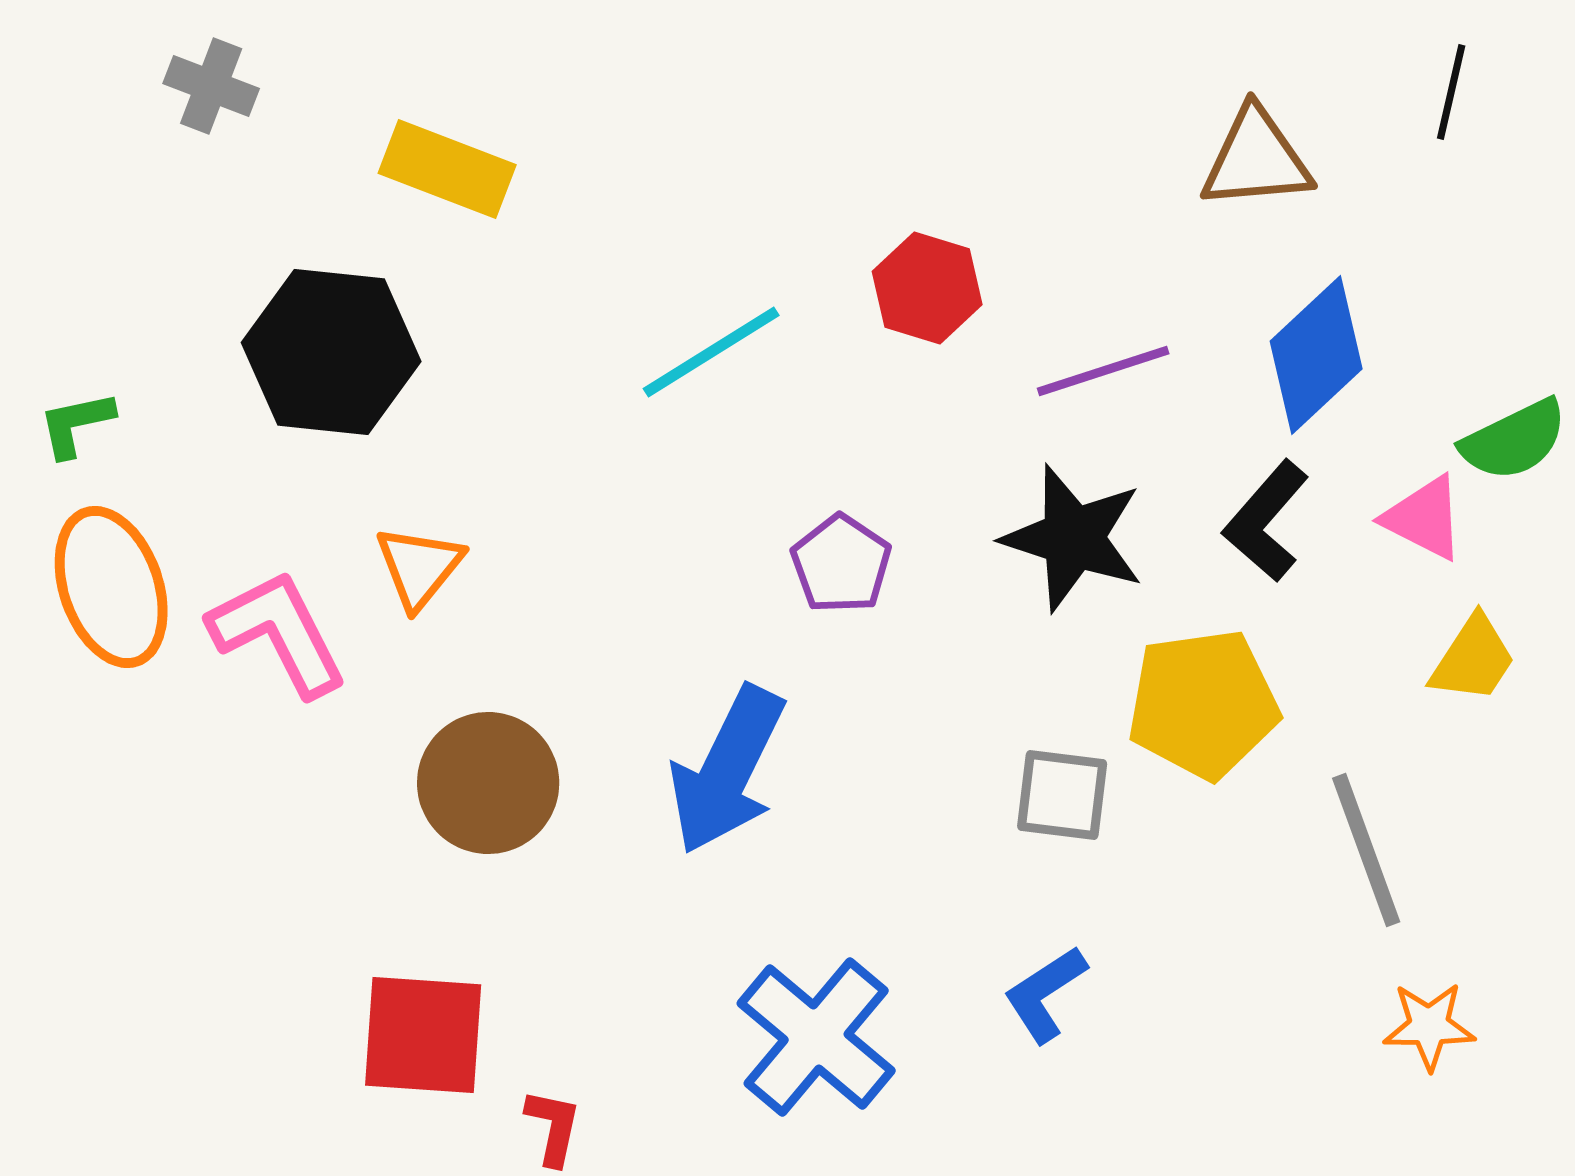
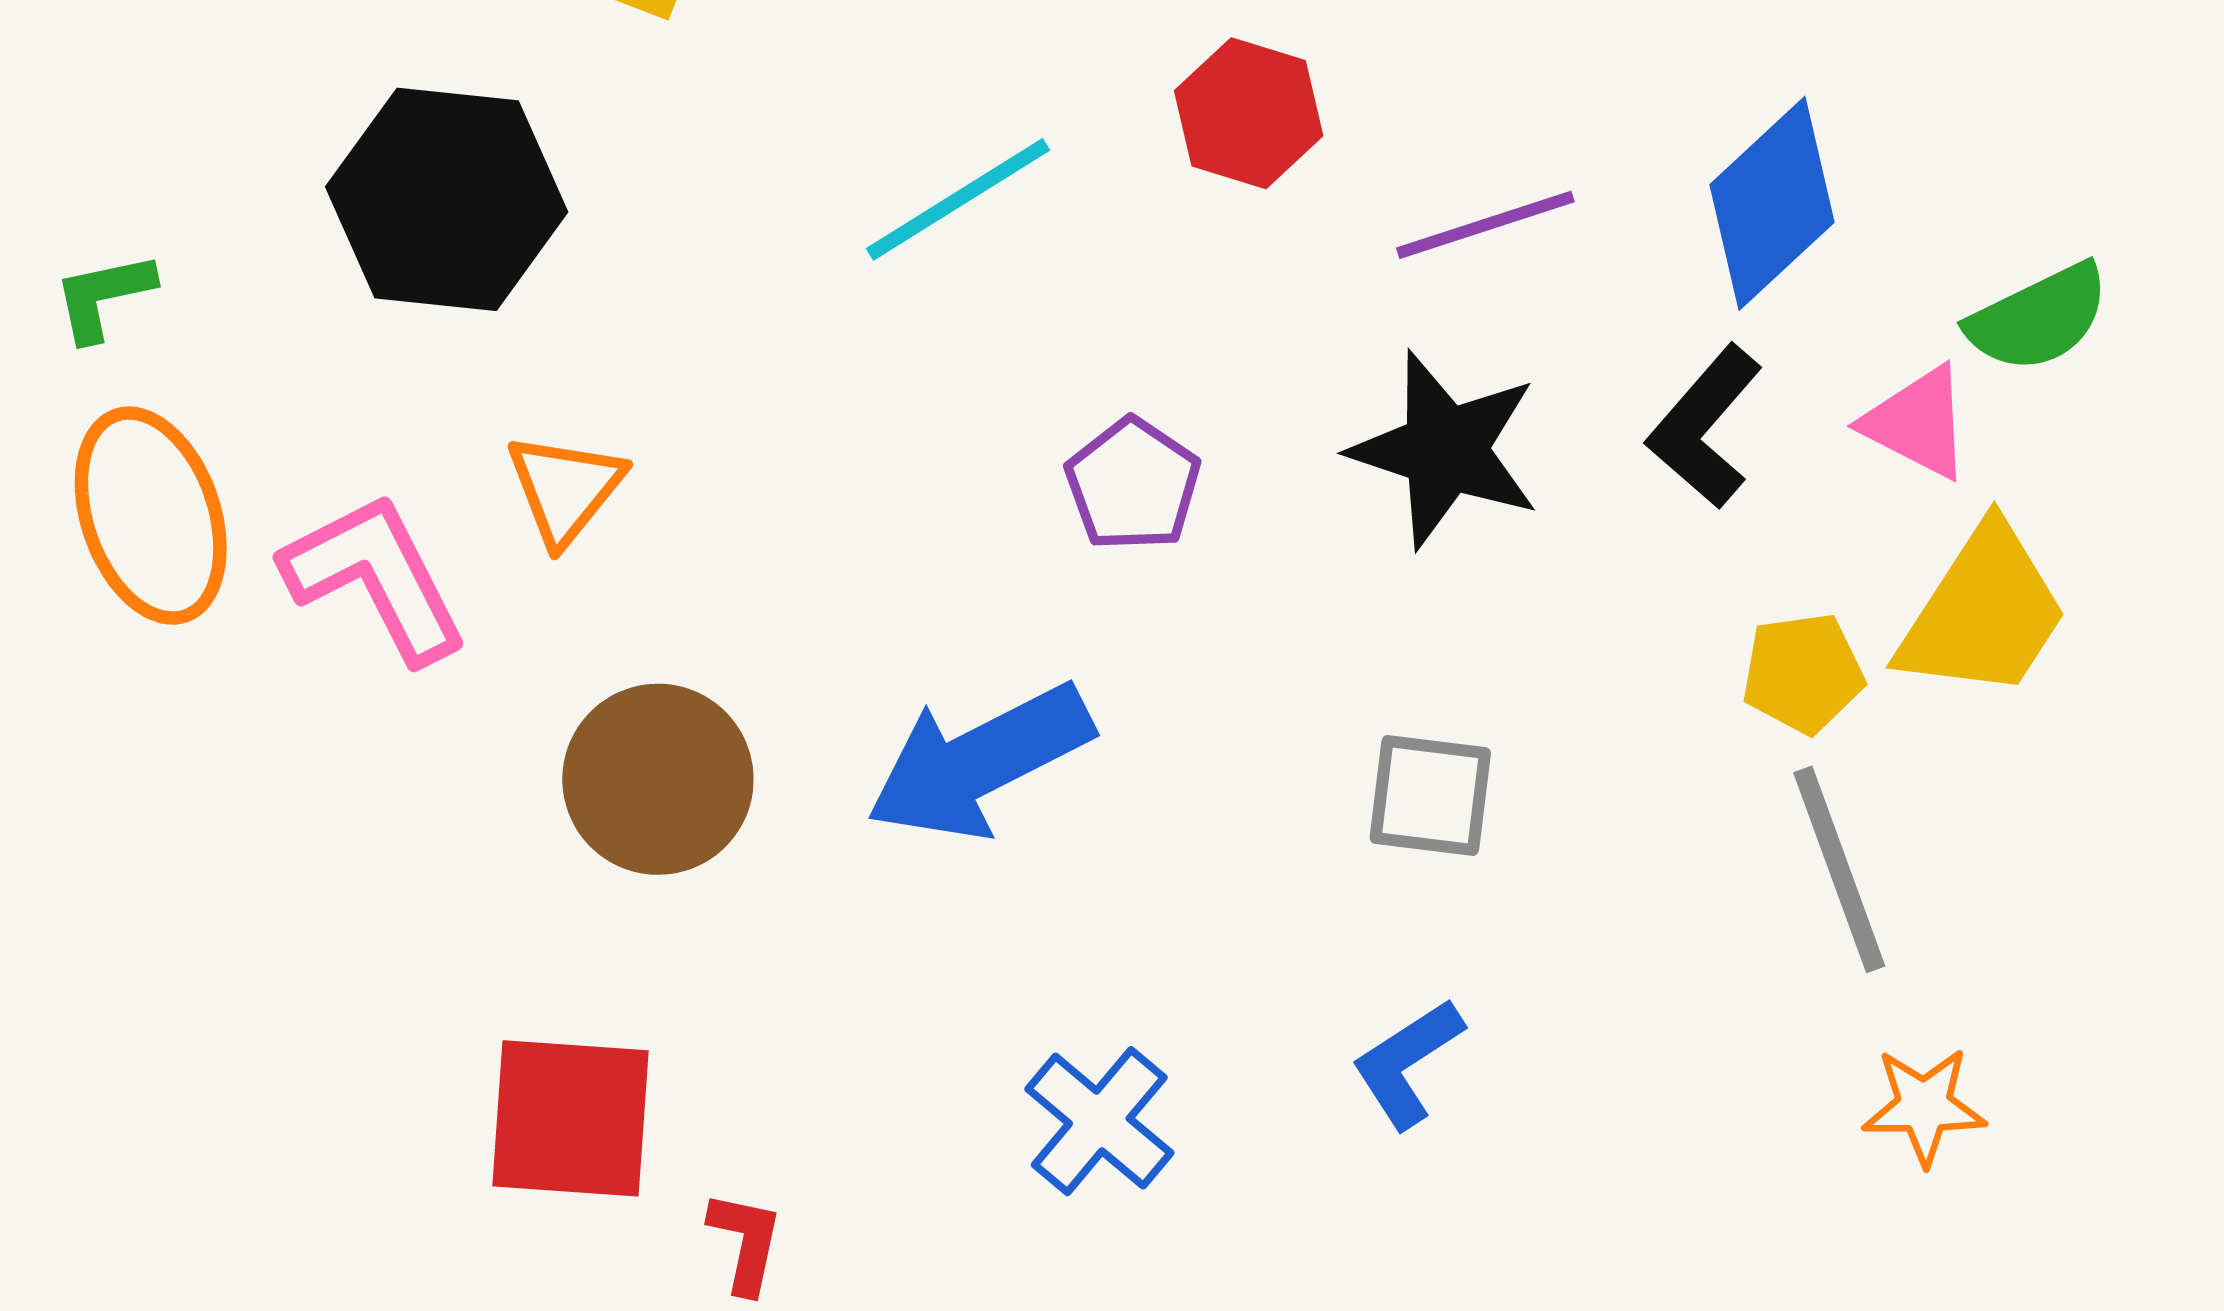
yellow trapezoid: (1473, 659) -> (1983, 612), size x1.5
yellow pentagon: (1203, 704) -> (1803, 673), moved, size x0.6
blue arrow: (727, 770) -> (980, 762), turned 37
blue cross: (816, 1037) -> (1099, 1121), size x0.7

